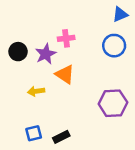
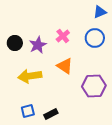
pink cross: (66, 38) -> (63, 36), moved, turned -32
orange triangle: (65, 74) -> (65, 66), moved
yellow arrow: (36, 91) -> (30, 76), size x1.6

